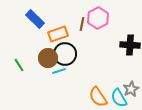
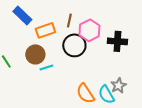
pink hexagon: (98, 18) -> (89, 30), moved
black circle: (65, 54) -> (74, 45), moved

